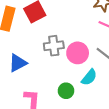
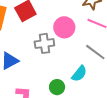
pink circle: (78, 53) -> (64, 27), moved

